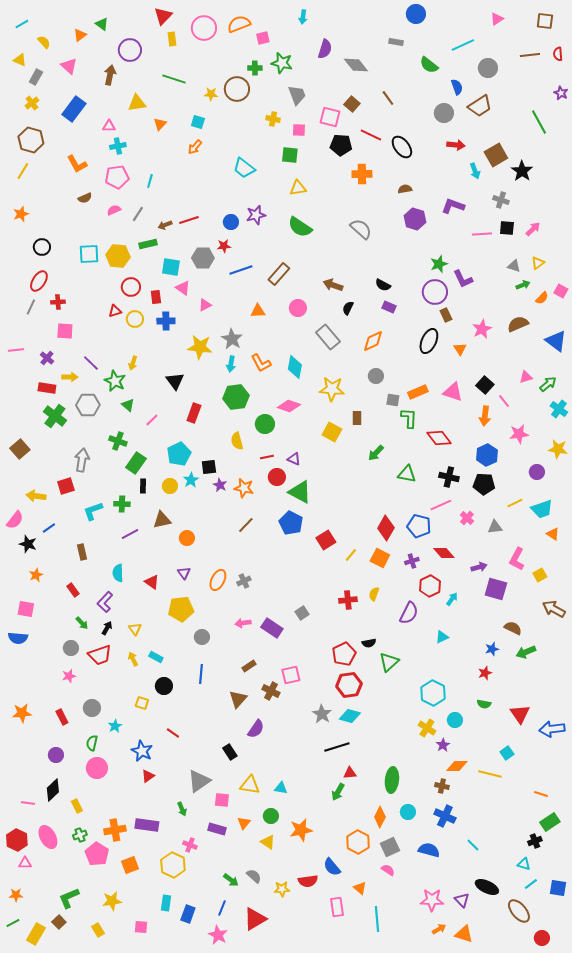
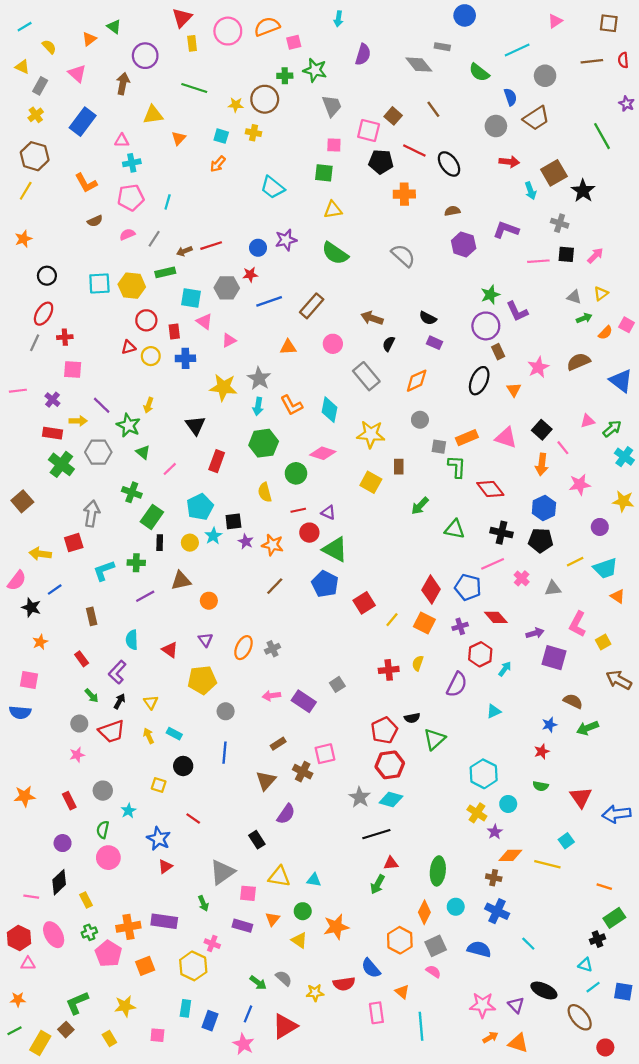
gray diamond: (356, 65) -> (419, 65), moved
yellow cross: (273, 119) -> (254, 133), moved

